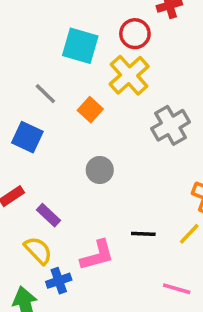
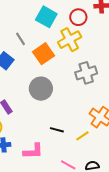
orange square: (90, 110) -> (43, 54), size x1.5
gray circle: (100, 170) -> (41, 89), size x1.5
pink L-shape: (97, 255) -> (33, 151), moved

